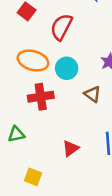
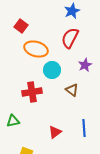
red semicircle: (61, 27) -> (70, 38), moved
orange ellipse: (33, 61) -> (36, 49), moved

